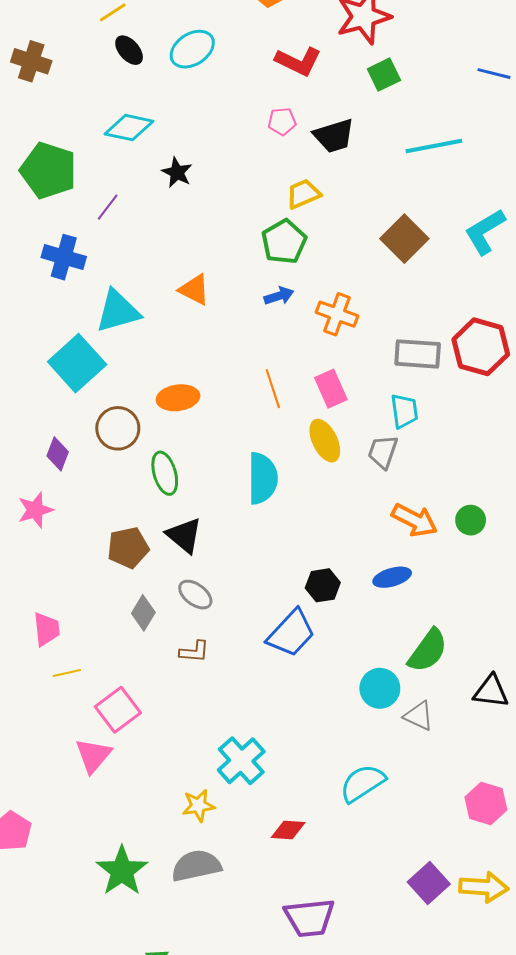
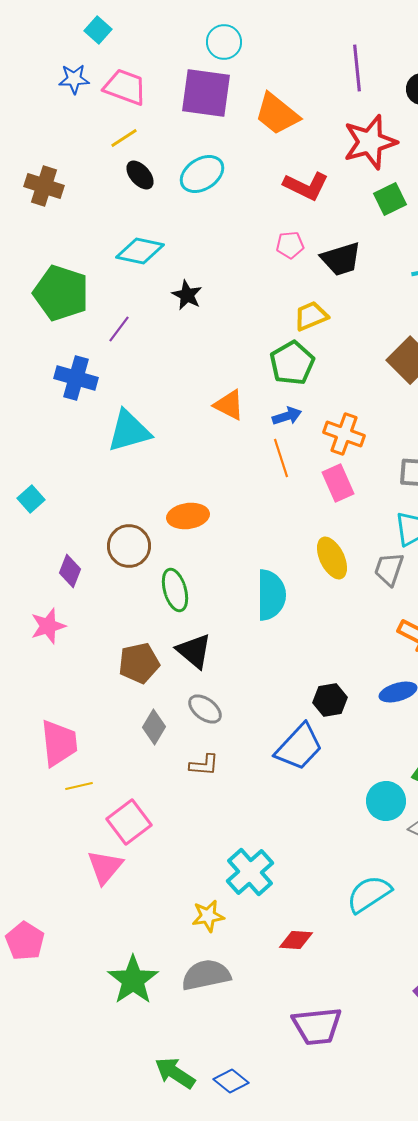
orange triangle: (194, 290) -> (229, 405), moved
cyan square: (77, 363) -> (31, 499), moved, size x0.5
orange line: (273, 389) -> (281, 458), moved
pink rectangle: (331, 389) -> (338, 483), moved
pink trapezoid: (46, 629) -> (59, 743), size x1.4

